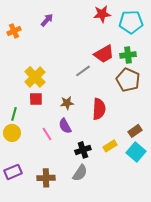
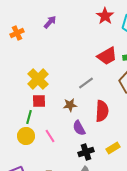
red star: (102, 14) -> (105, 16), turned -30
gray line: (83, 71) -> (86, 83), moved
green line: (14, 114) -> (29, 117), moved
purple semicircle: (65, 126) -> (79, 128), moved
yellow circle: (12, 133) -> (26, 136), moved

